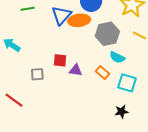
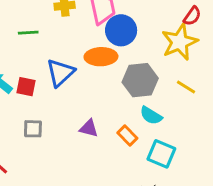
blue triangle: (61, 15) -> (60, 73), moved
red square: (60, 60) -> (26, 87), moved

